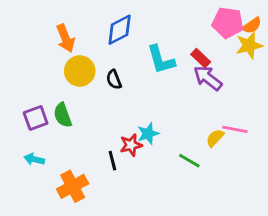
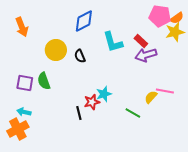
orange arrow: (65, 38) -> (22, 27), moved
purple arrow: (208, 78) -> (146, 55), turned -55
purple square: (36, 118) -> (25, 83), turned 30
orange cross: (73, 186) -> (18, 129), moved

